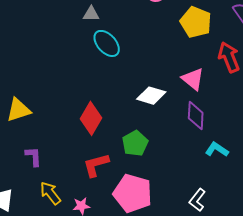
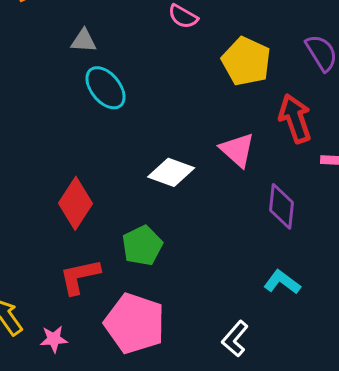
purple diamond: (196, 115) -> (281, 206), moved
cyan L-shape: (217, 149) -> (282, 282), moved

